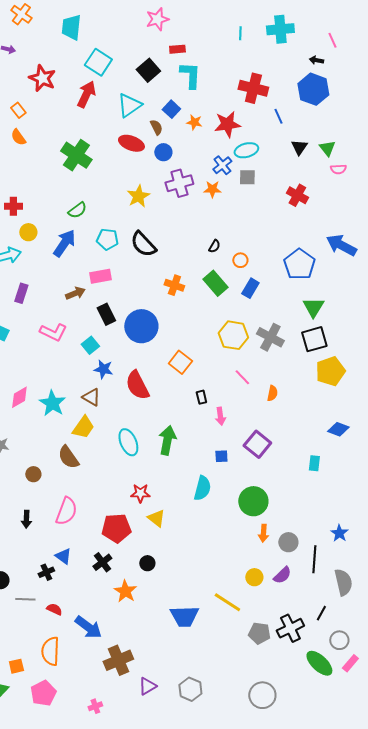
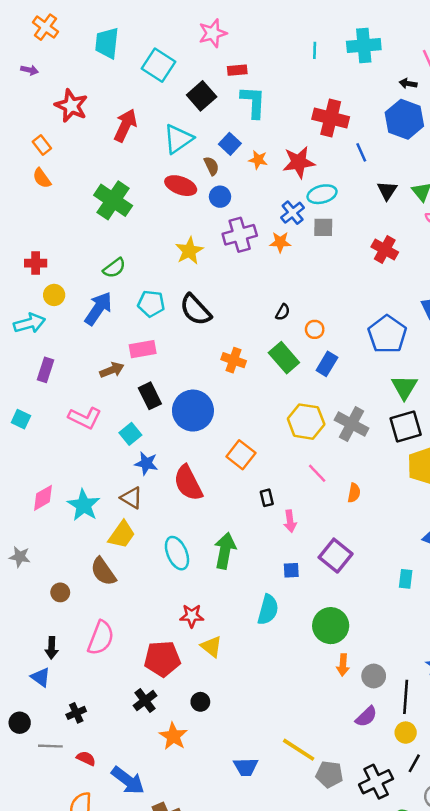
cyan square: (98, 62) -> (159, 65), moved
blue triangle: (63, 556) -> (41, 677), moved
yellow circle: (254, 577) -> (406, 733), moved
blue trapezoid: (184, 616) -> (246, 767), size x0.7
gray pentagon: (259, 633) -> (329, 774), moved

